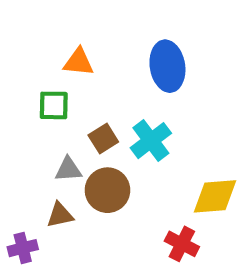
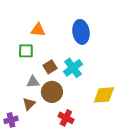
brown triangle: (60, 215) -> (29, 104), turned -32
red cross: (182, 244) -> (66, 118), moved

